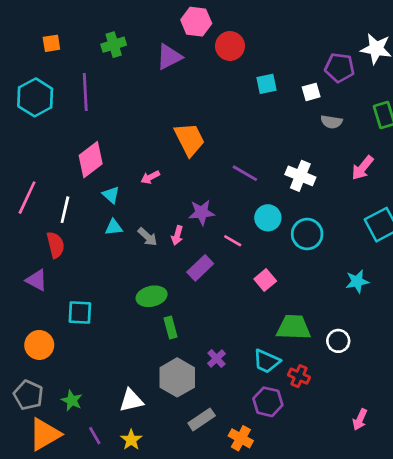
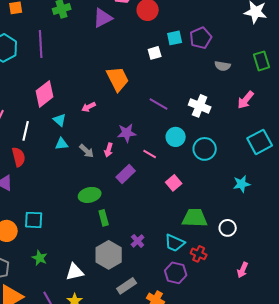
purple pentagon: (340, 68) -> (201, 38), moved, turned -30
white square: (311, 92) -> (155, 53), moved
cyan square: (80, 313) -> (34, 220), moved
green star: (72, 400) -> (40, 258), moved
pink arrow: (360, 419) -> (243, 270), moved

